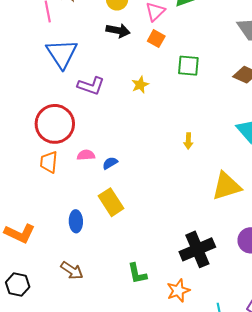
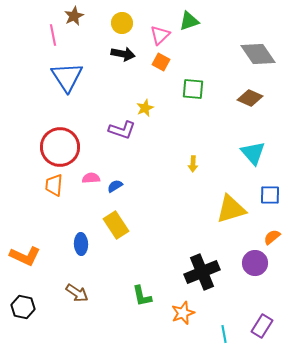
purple L-shape: (91, 86) -> (122, 130), moved

